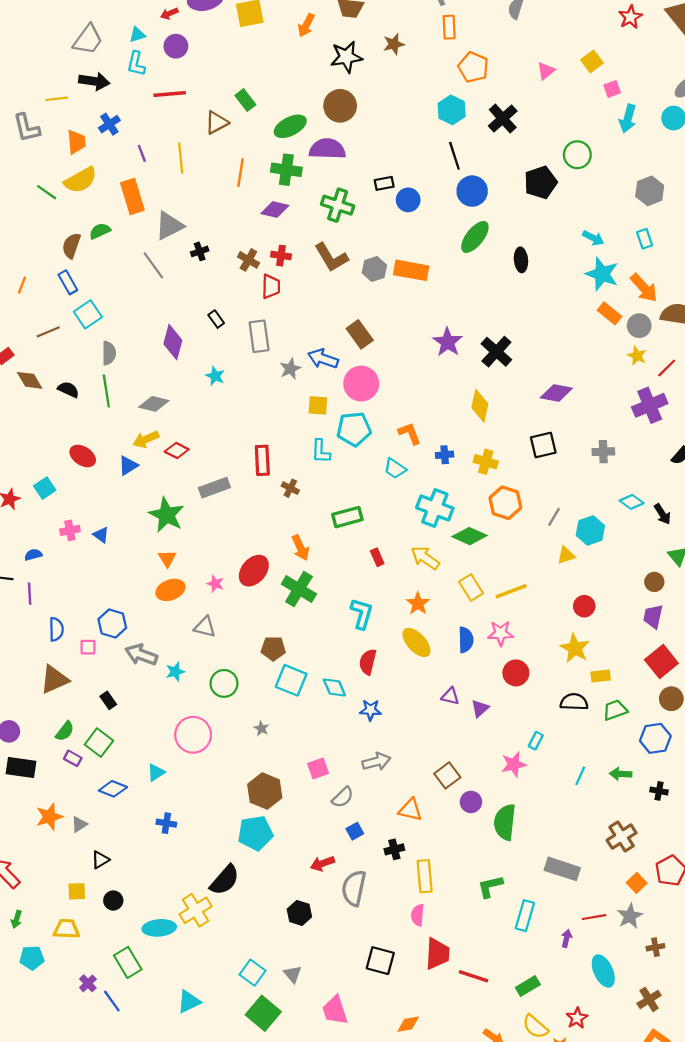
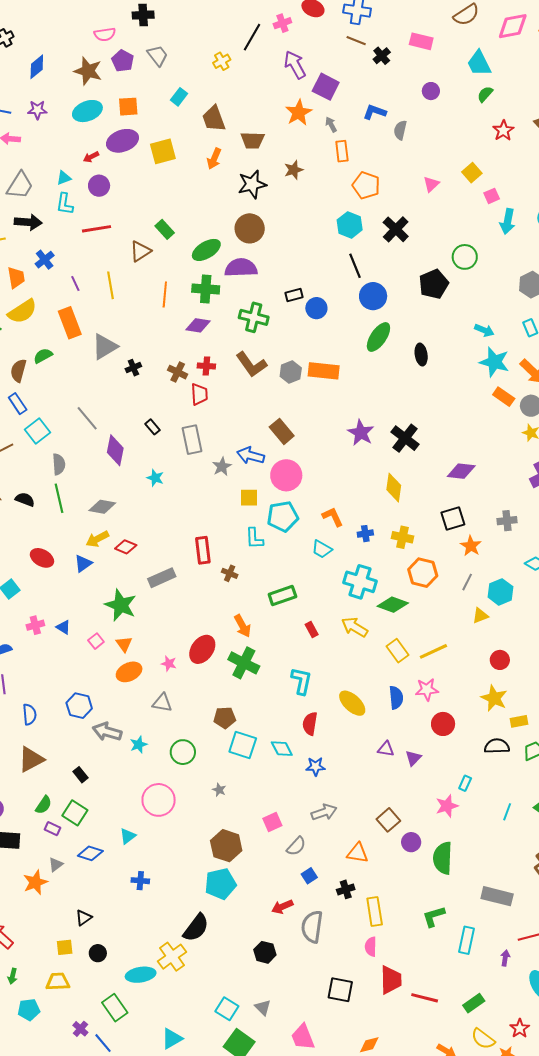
gray line: (153, 265) -> (87, 418), moved
orange star: (418, 603) -> (471, 546), moved
pink square: (88, 647) -> (96, 641), moved, turned -35
gray triangle: (79, 824) -> (56, 865), moved

